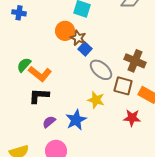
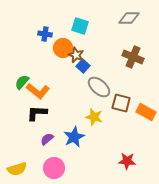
blue cross: (19, 13) -> (45, 34), moved
brown cross: (135, 61) -> (133, 57), moved
red star: (132, 118) -> (127, 161), moved

